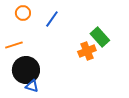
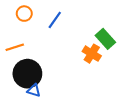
orange cross: (87, 51) -> (92, 54), turned -36

